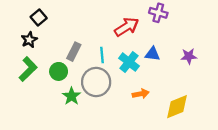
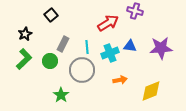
black square: (39, 17) -> (51, 15), moved
purple star: (189, 56) -> (161, 48), size x1.6
cyan cross: (129, 62) -> (110, 53), turned 30
green star: (71, 96) -> (61, 95), moved

